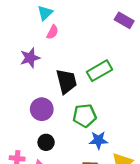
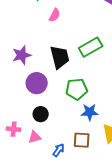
pink semicircle: (52, 32) -> (55, 15), moved
purple star: (30, 58) -> (22, 55), moved

